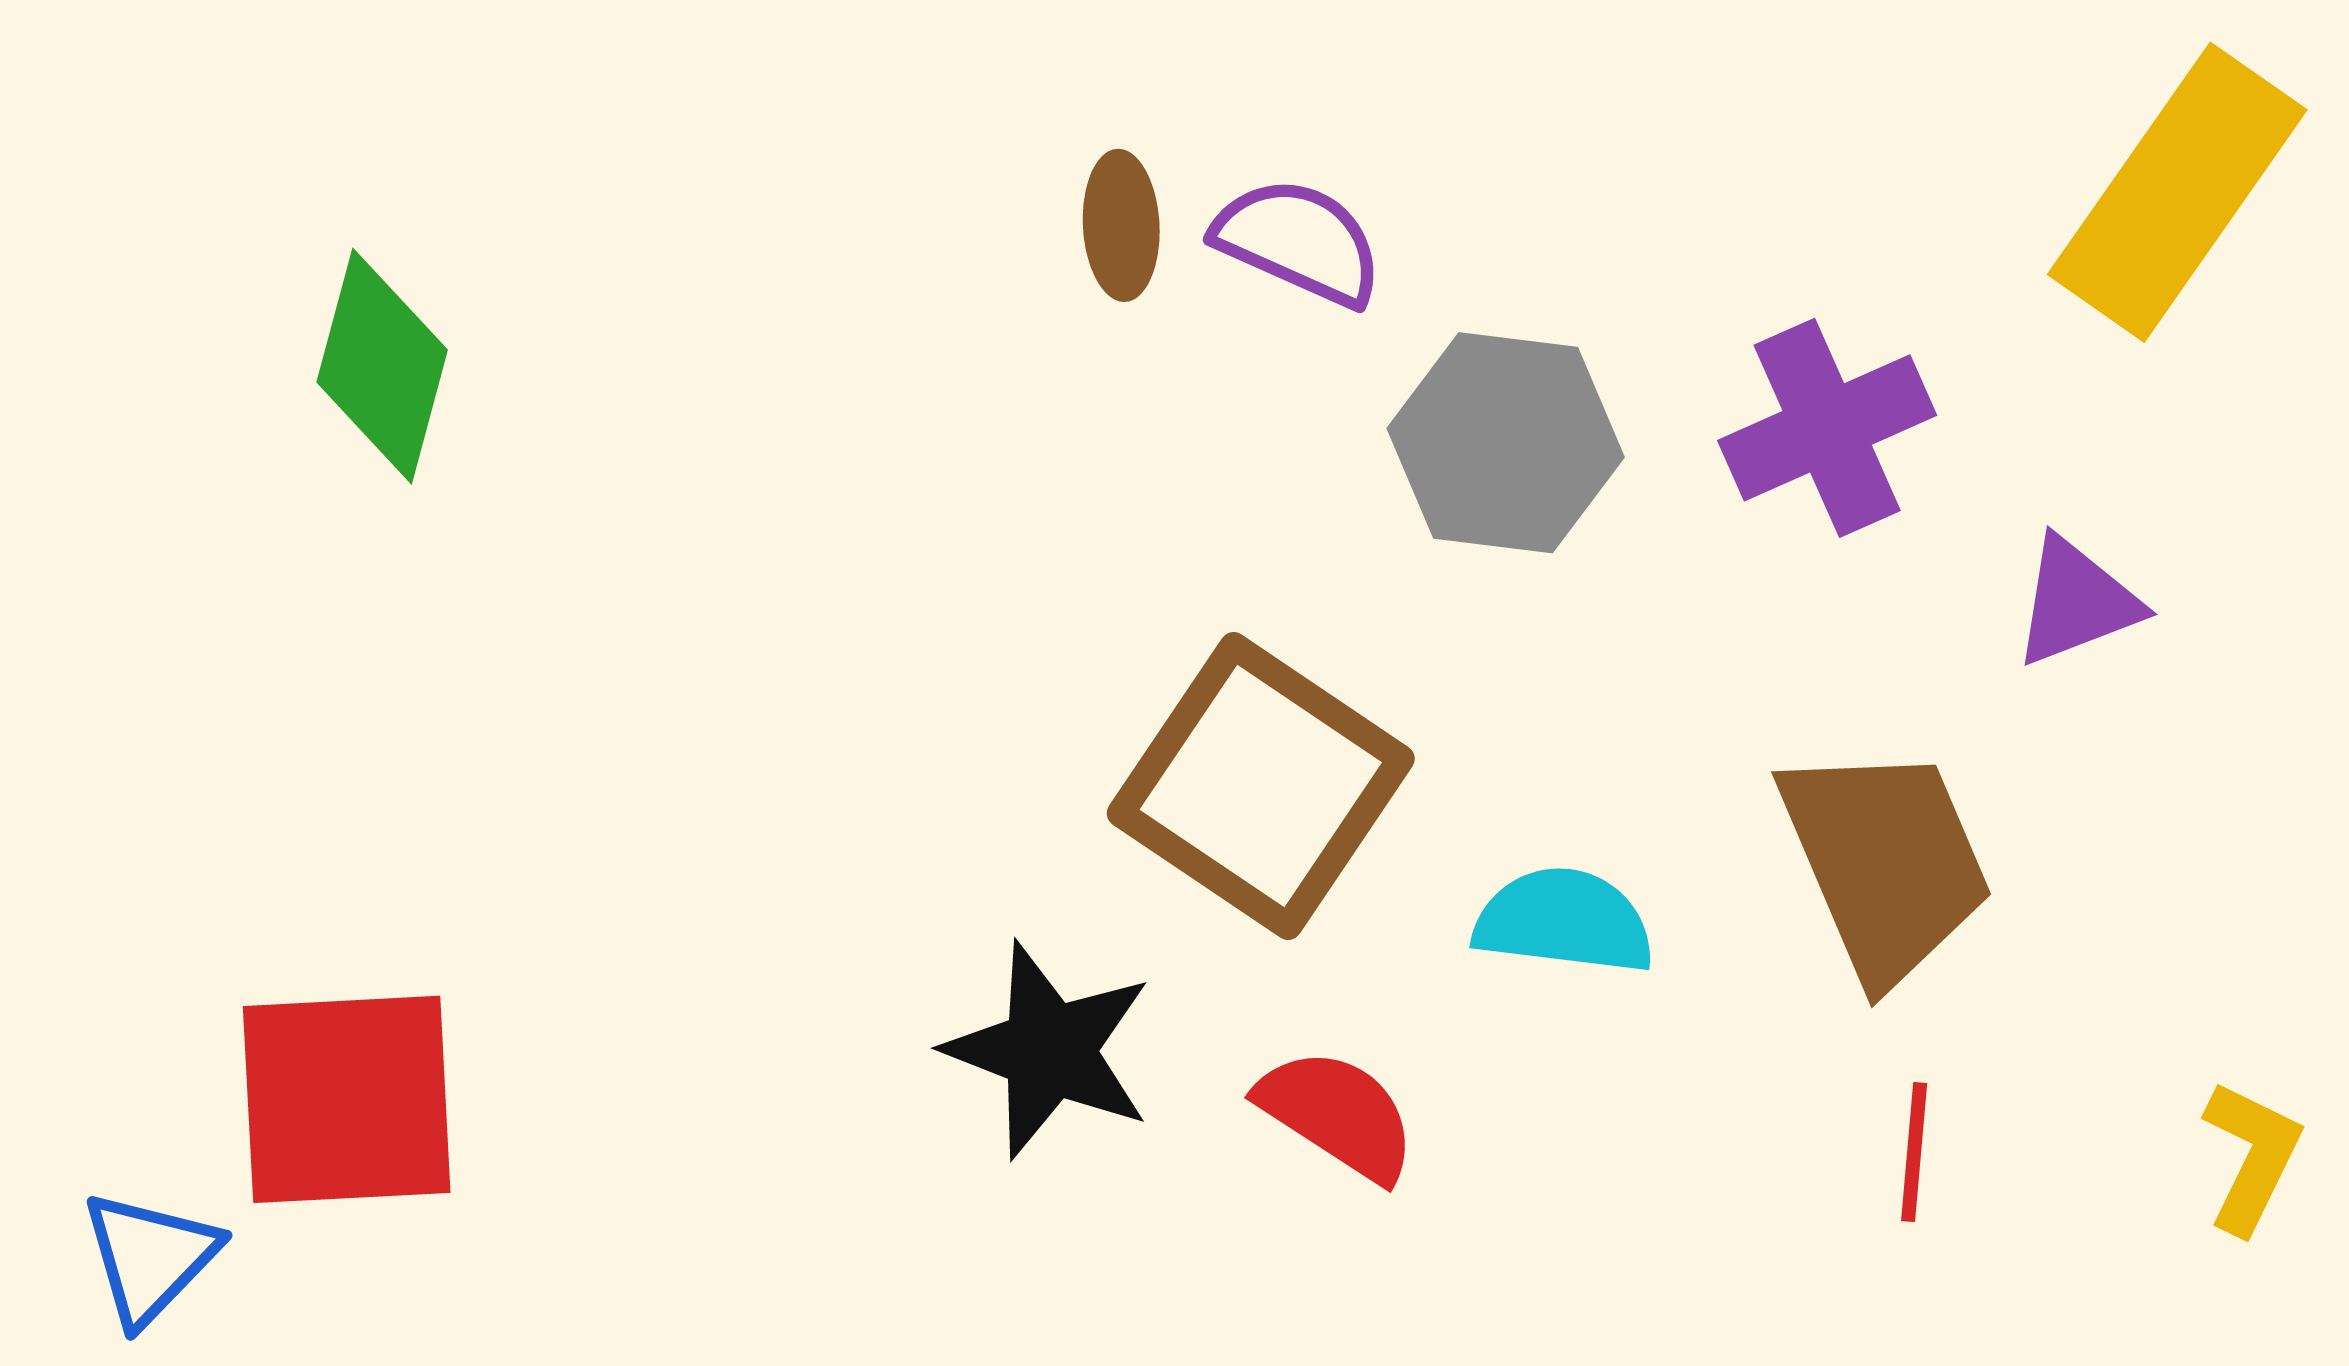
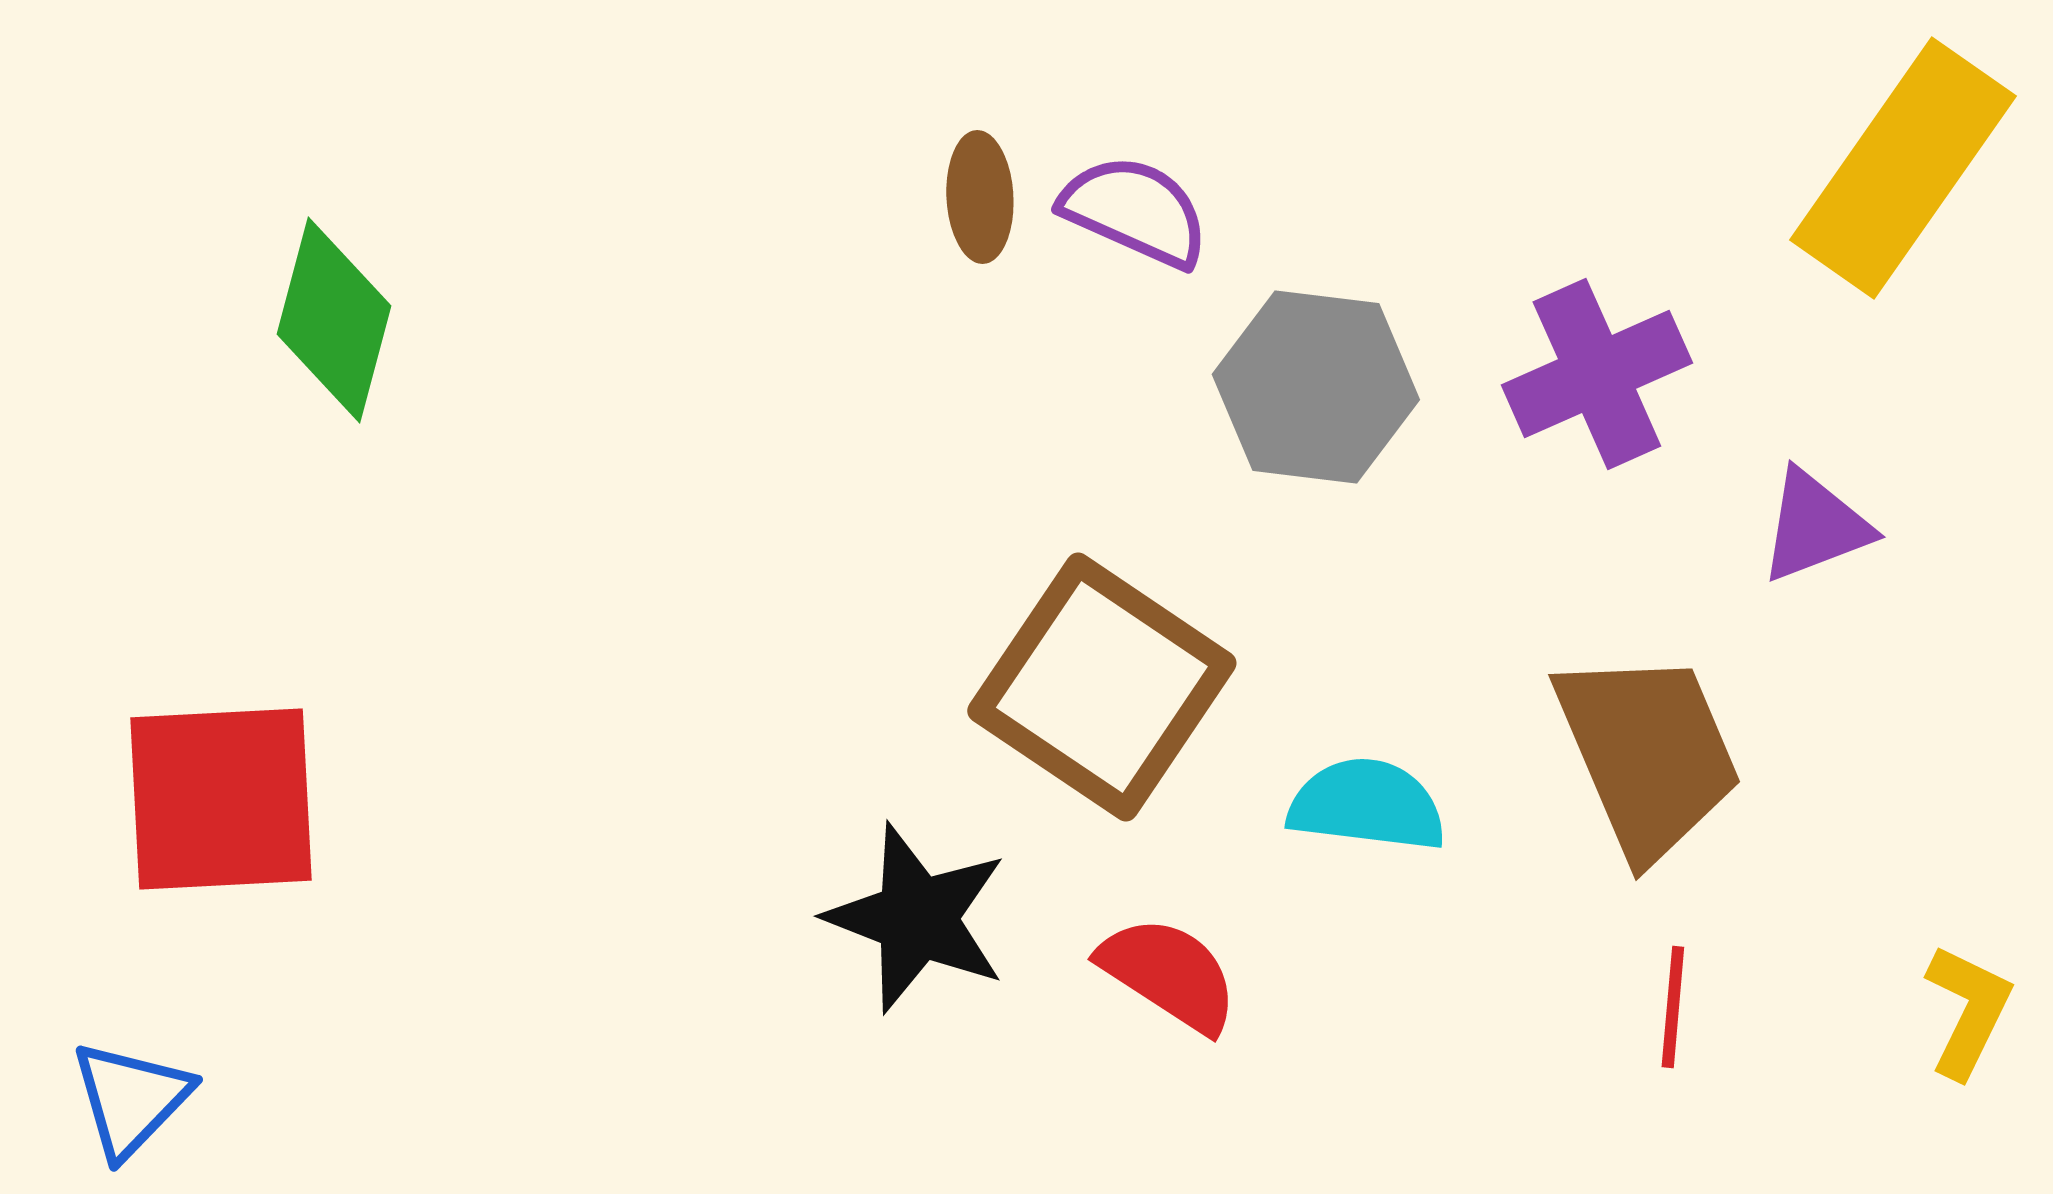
red square: (347, 1099) -> (221, 799), moved

